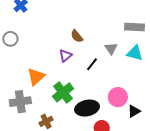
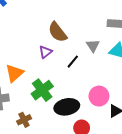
brown semicircle: (77, 36) -> (58, 32), size x1.5

